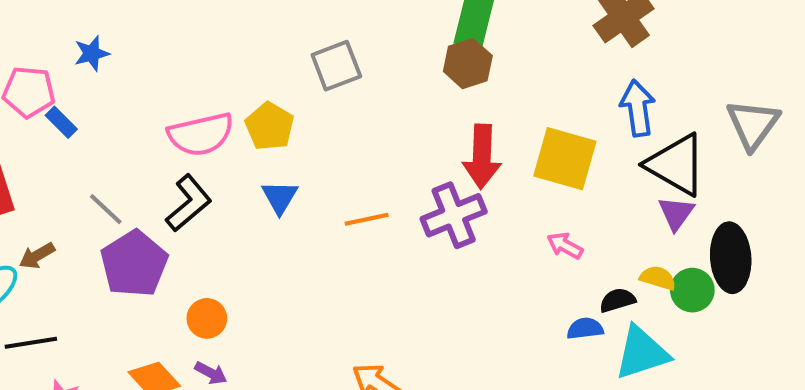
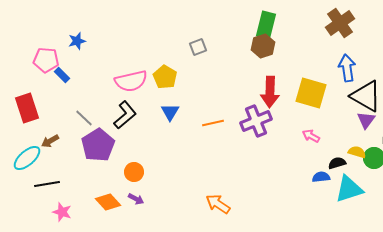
gray square: (336, 66) -> (198, 47), size x0.7

